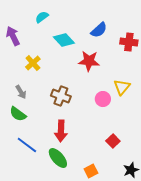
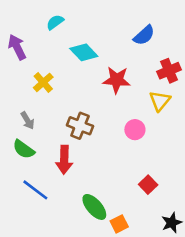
blue semicircle: (99, 30) -> (144, 35), moved
red cross: (129, 42) -> (169, 71), moved, turned -30
yellow triangle: (122, 87) -> (160, 101), moved
red arrow: (61, 131) -> (64, 160), moved
green ellipse: (58, 158) -> (94, 207), moved

